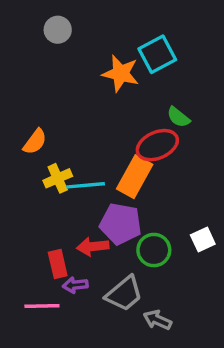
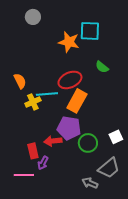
cyan square: (157, 54) -> (90, 31), turned 30
orange semicircle: (35, 142) -> (20, 81), turned -63
red ellipse: (157, 145) -> (70, 80), moved
cyan line: (86, 185) -> (47, 94), moved
purple arrow: (75, 285) -> (43, 163), turned -56
gray trapezoid: (124, 294) -> (109, 168), moved

